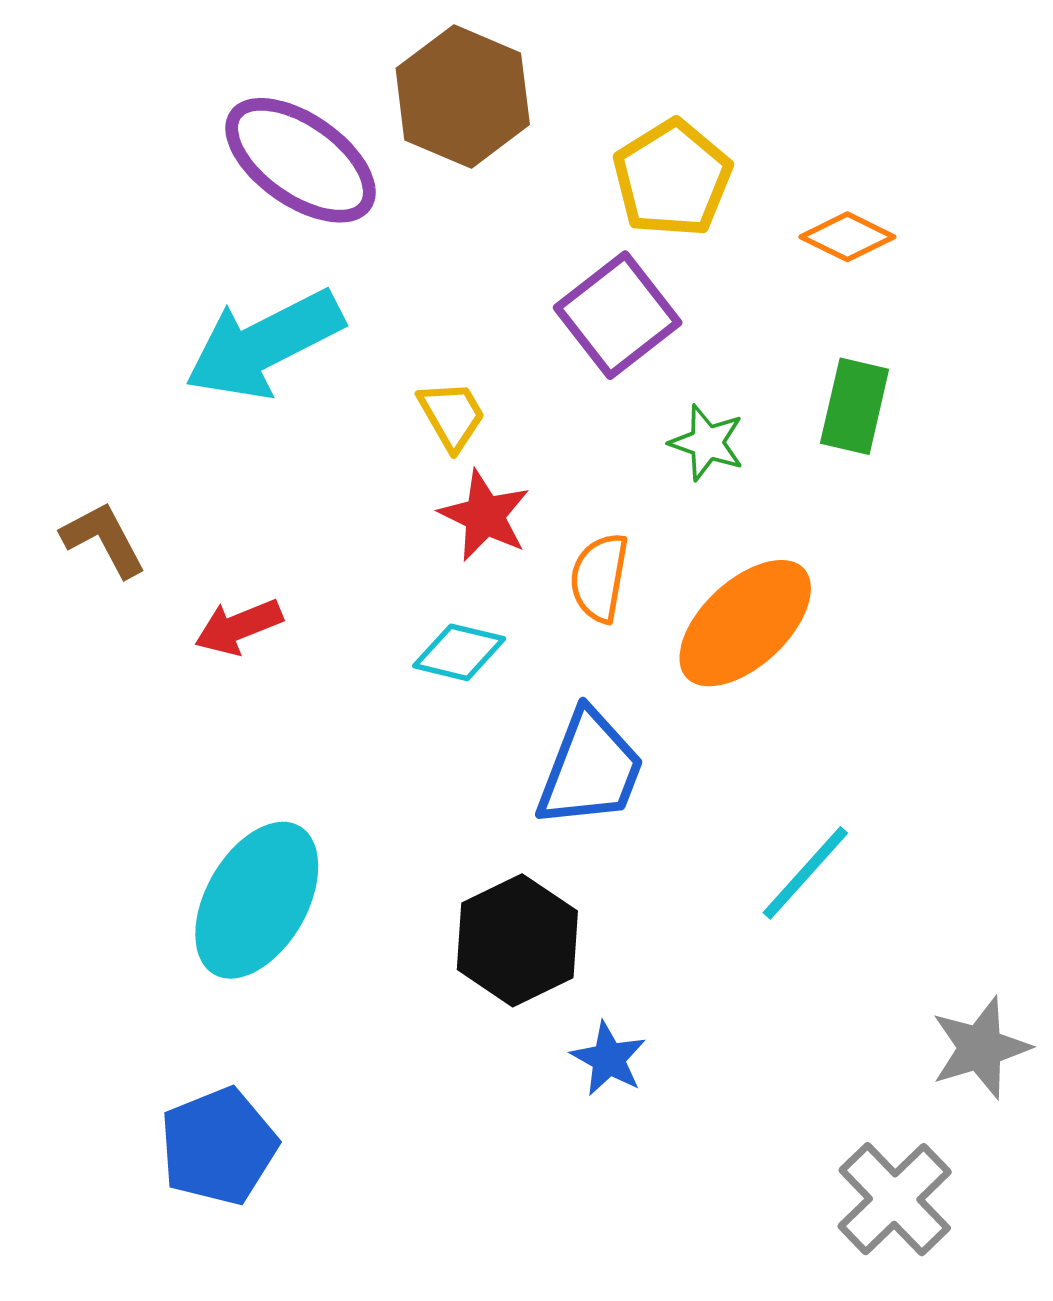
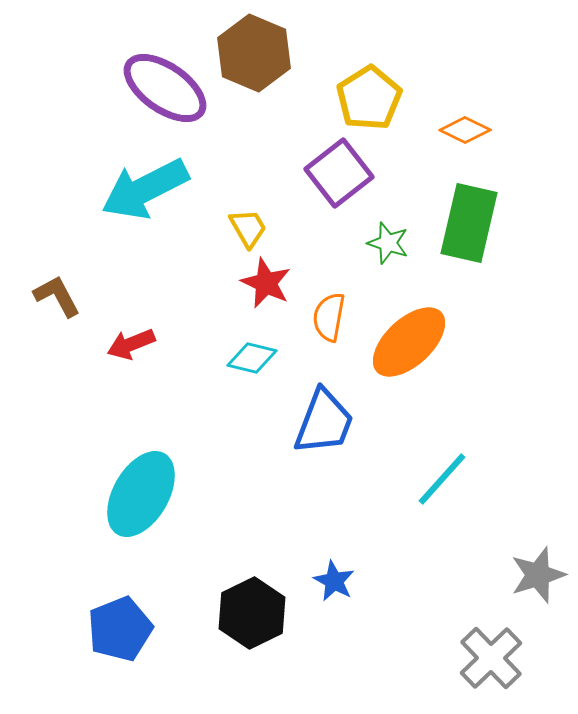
green rectangle: (855, 406) -> (469, 223), size x1.5
black hexagon: (517, 940) -> (252, 613), moved

